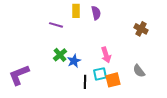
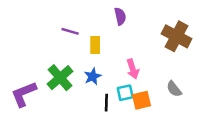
yellow rectangle: (76, 11) -> (95, 45), moved
brown cross: (141, 29) -> (177, 36), size x1.6
green cross: (60, 55) -> (60, 78), moved, size x1.5

